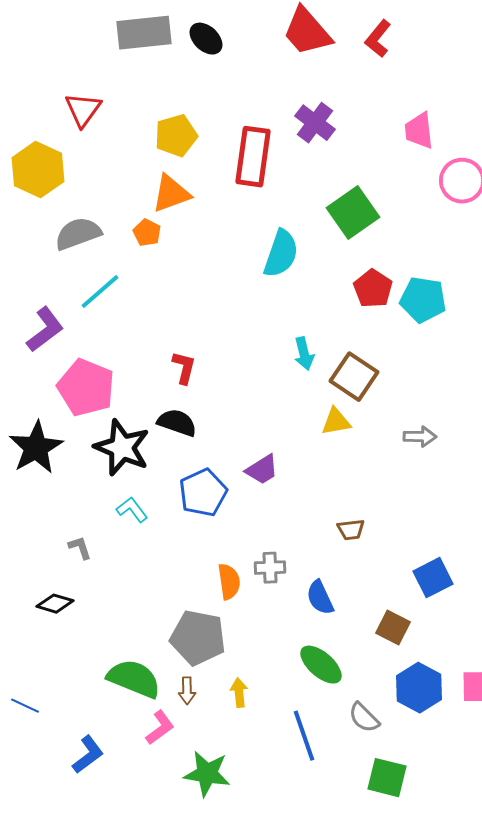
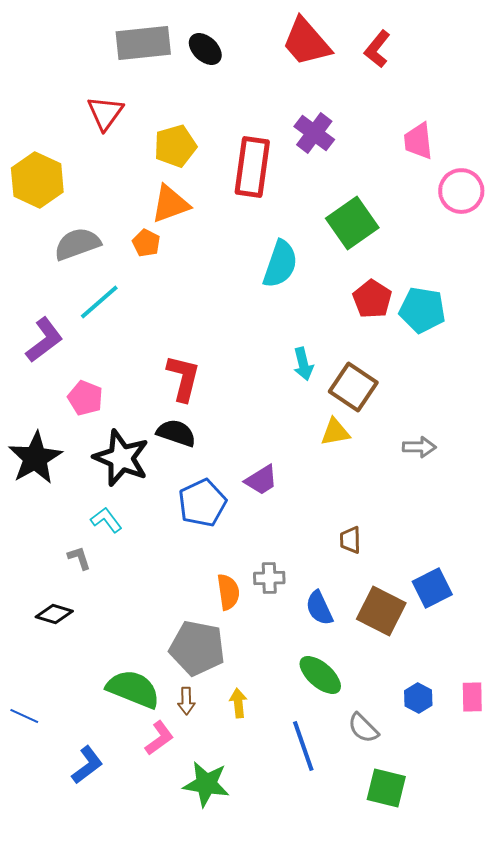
red triangle: (83, 110) -> (105, 113), moved
red L-shape: (184, 368) -> (183, 378), size x1.4
pink pentagon: (86, 388) -> (85, 398), size x0.6
cyan L-shape: (132, 510) -> (106, 520), moved
brown trapezoid: (351, 530) -> (350, 540), turned 96
brown square: (393, 628) -> (381, 611), moved, size x1.4
blue hexagon: (419, 688) -> (418, 698), size x0.6

